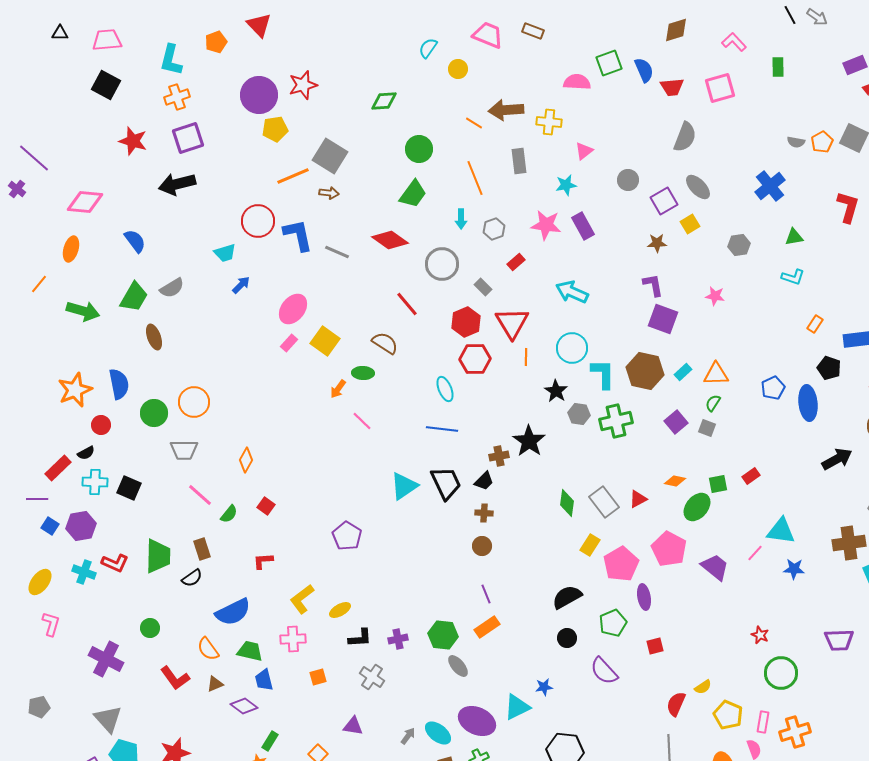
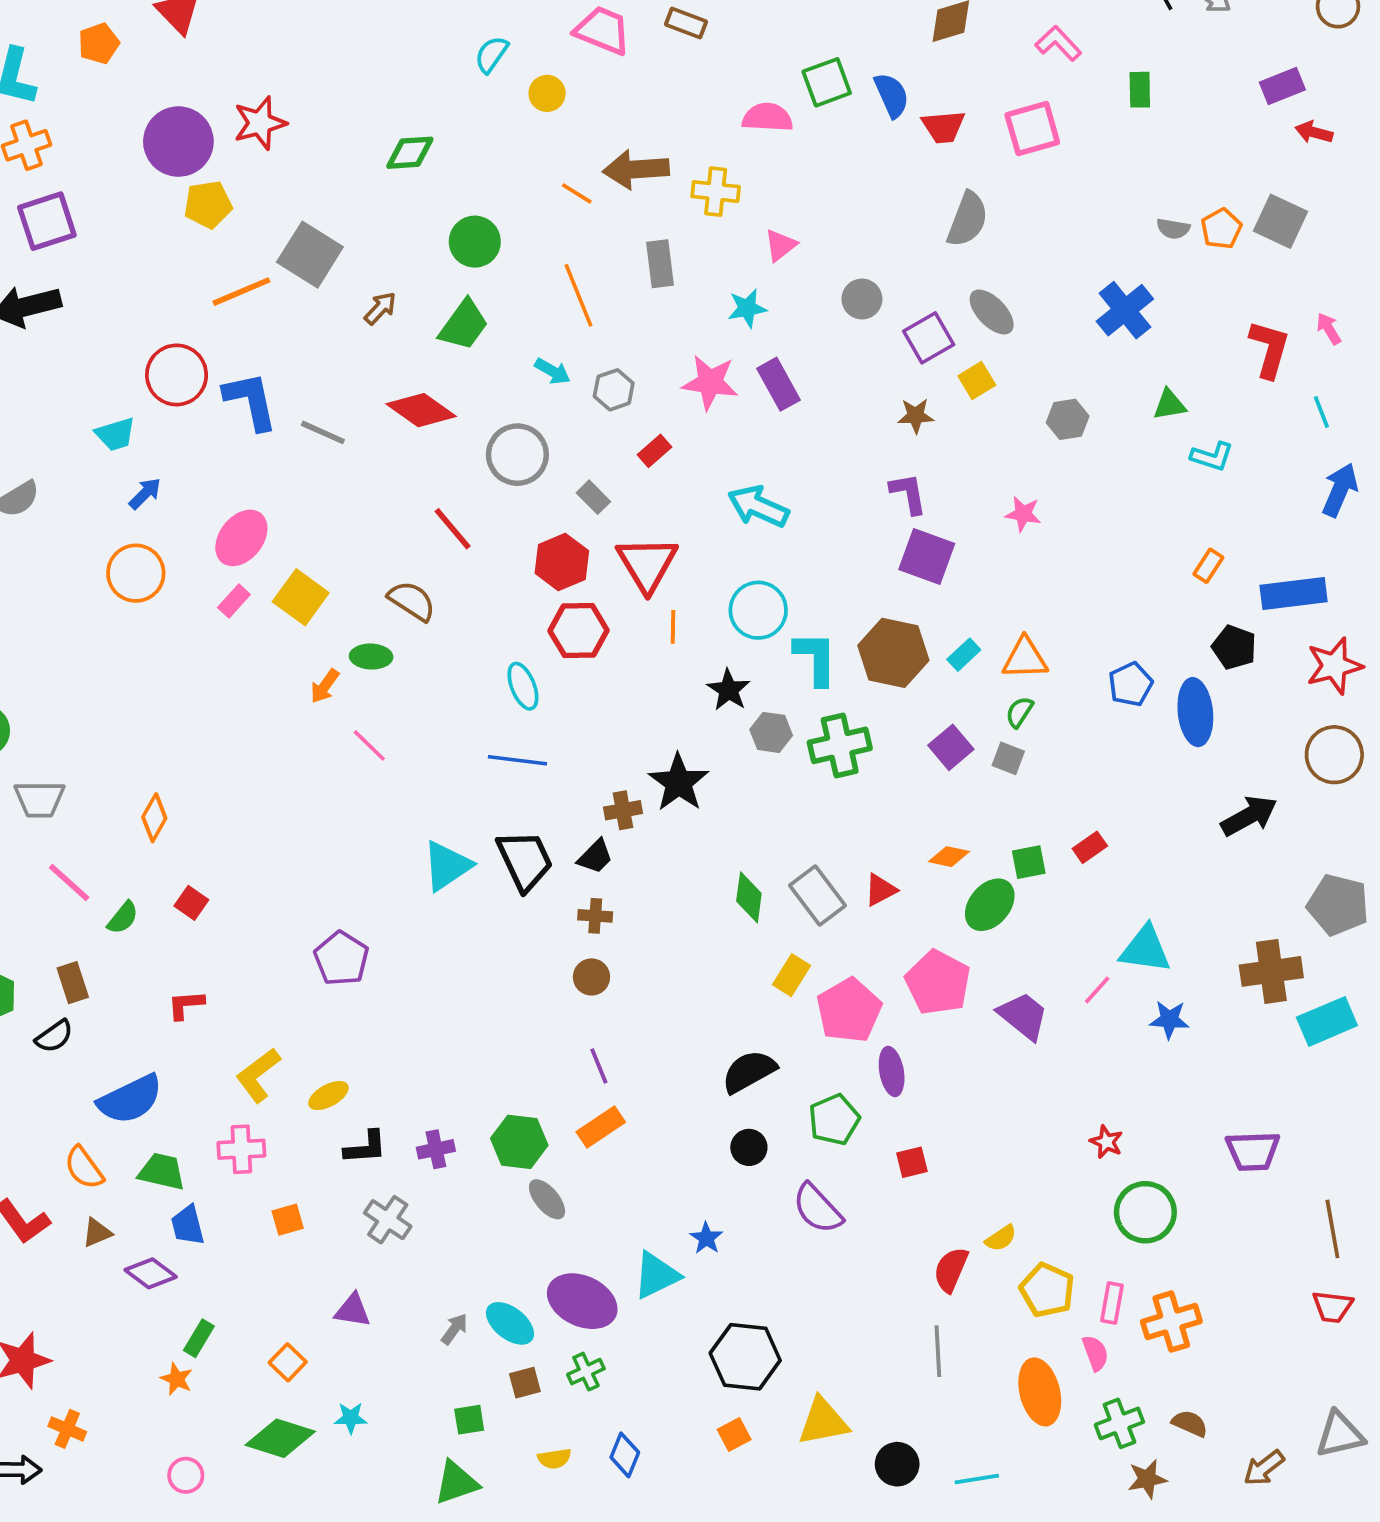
brown arrow: (329, 193) -> (380, 308), moved, turned -54
cyan arrow: (461, 219) -> (553, 371), turned -60
cyan L-shape: (793, 277) -> (1212, 456), moved
orange circle: (194, 402) -> (136, 573), moved
blue star: (544, 687) -> (706, 1238), turned -30

